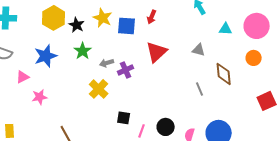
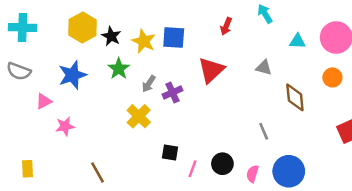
red arrow: (152, 17) -> (226, 26), moved
yellow star: (103, 18) -> (144, 41), moved
gray arrow: (107, 63) -> (149, 84), turned -40
gray line: (200, 89) -> (264, 131), moved

